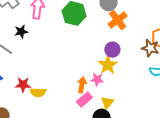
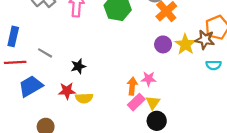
black star: (21, 32) -> (78, 66), moved
yellow star: (108, 65) -> (185, 44), moved
yellow triangle: (107, 102) -> (153, 103), moved

